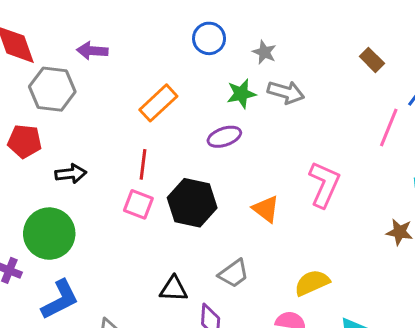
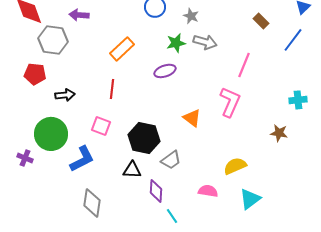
pink line: (389, 128) -> (244, 65), moved
black hexagon: (192, 203) -> (144, 138), moved
pink square: (138, 204) -> (101, 126), moved
yellow semicircle: (312, 283) -> (235, 166), moved
blue L-shape: (60, 300) -> (82, 159), moved

